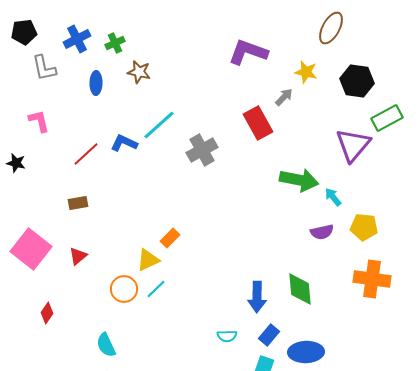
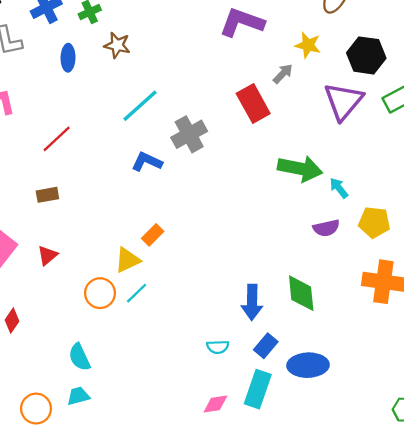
blue L-shape: (124, 143) -> (147, 162), moved
purple triangle: (353, 145) -> (343, 101), moved

